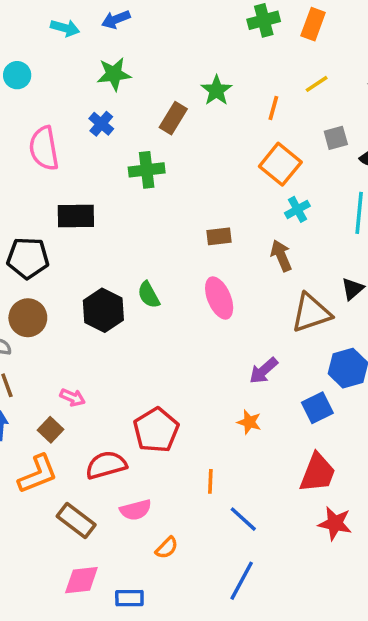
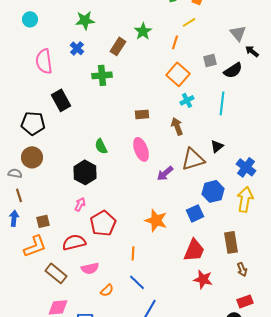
yellow line: (317, 84) -> (189, 22), moved
black rectangle: (76, 216) -> (61, 100), turned 60
black hexagon: (103, 310) -> (85, 172), moved
purple arrow: (264, 371) -> (165, 173), moved
pink arrow: (72, 397) -> (80, 204), moved, turned -88
orange star: (249, 422) -> (156, 220), size x1.6
brown square: (51, 430) -> (43, 221), turned 32
blue line: (243, 519) -> (137, 282), moved

